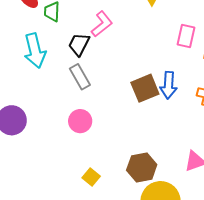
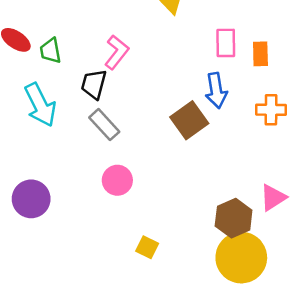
blue arrow: (169, 85) -> (216, 90), moved
brown hexagon: (142, 167) -> (234, 218), moved

